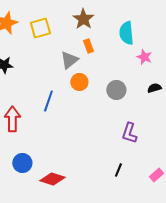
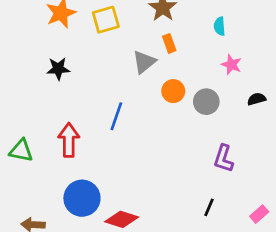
cyan semicircle: (126, 33) -> (220, 26), size x0.6
pink star: (144, 57) -> (231, 65), moved
orange circle: (79, 82) -> (173, 91), moved
blue circle: (22, 163) -> (82, 198), size x1.4

